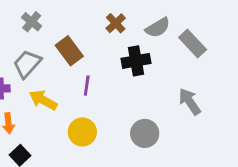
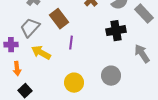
black cross: (136, 61) -> (116, 31), moved
yellow circle: (82, 132) -> (74, 83), moved

